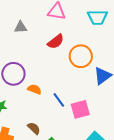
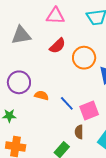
gray triangle: (21, 27) -> (21, 35), size x1.5
brown semicircle: (34, 128) -> (79, 132), moved, turned -128

